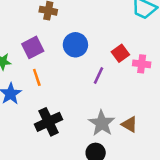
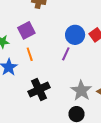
blue circle: (75, 45) -> (75, 35), moved
purple line: (99, 75) -> (66, 54), moved

